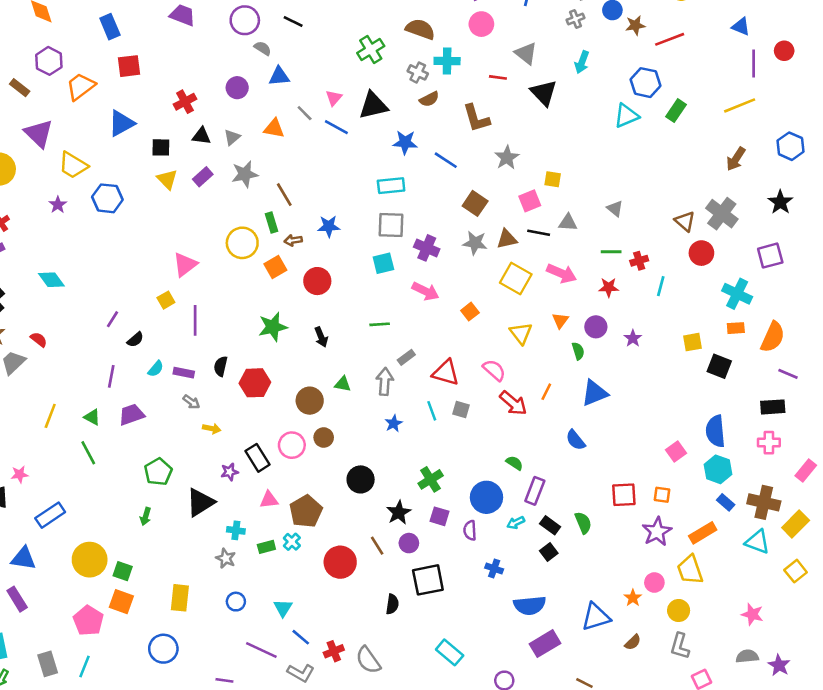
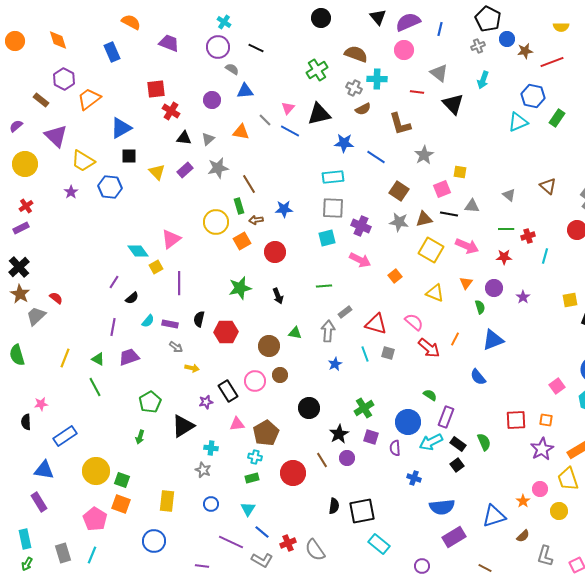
red square: (129, 66) -> (156, 89), moved
red cross: (185, 102) -> (171, 111), turned -30
black square: (161, 147) -> (129, 156), moved
brown triangle: (685, 221) -> (548, 186), moved
cyan diamond: (51, 280) -> (138, 251), moved
yellow triangle: (521, 333) -> (435, 293), turned -30
cyan arrow: (516, 523) -> (431, 442), size x1.6
cyan cross: (292, 542) -> (255, 457), turned -32
green rectangle: (266, 547) -> (252, 478), moved
black square: (428, 580) -> (362, 511), moved
gray L-shape: (680, 646) -> (545, 556), moved

